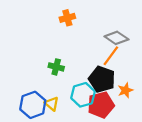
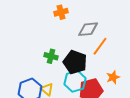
gray diamond: (116, 38) -> (88, 29), moved, turned -40
black pentagon: (102, 79) -> (75, 62), moved

